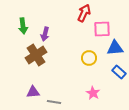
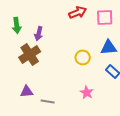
red arrow: (84, 13) -> (78, 12), turned 42
pink square: (102, 29) -> (105, 17), moved

